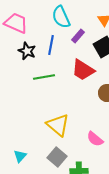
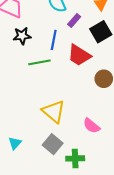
blue line: (51, 45) -> (54, 40), moved
black star: (27, 51) -> (22, 36), turned -30

